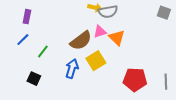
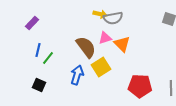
purple rectangle: (27, 17) -> (32, 23), turned 32
blue line: (23, 40) -> (38, 50), moved, turned -32
brown semicircle: (81, 41) -> (86, 47), turned -90

